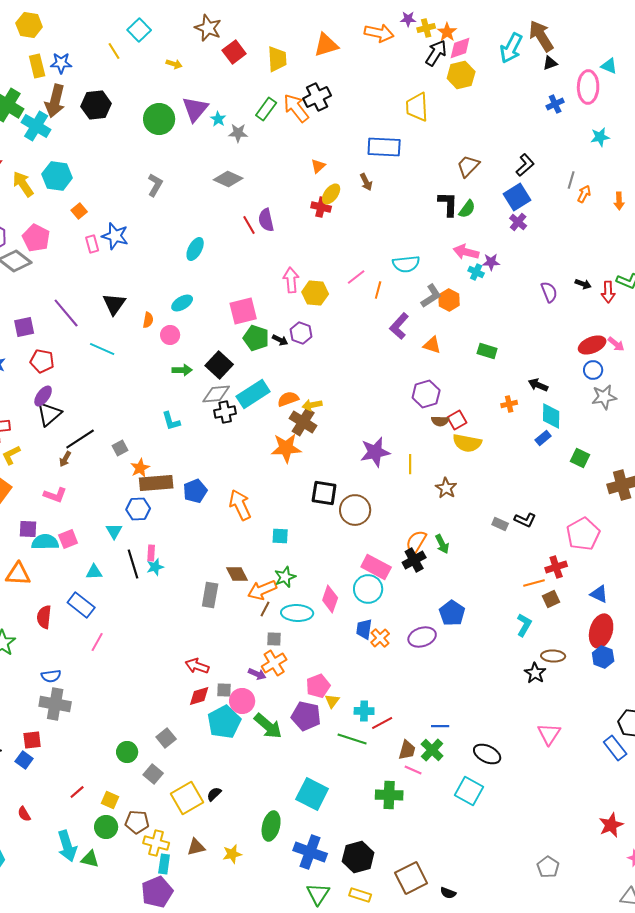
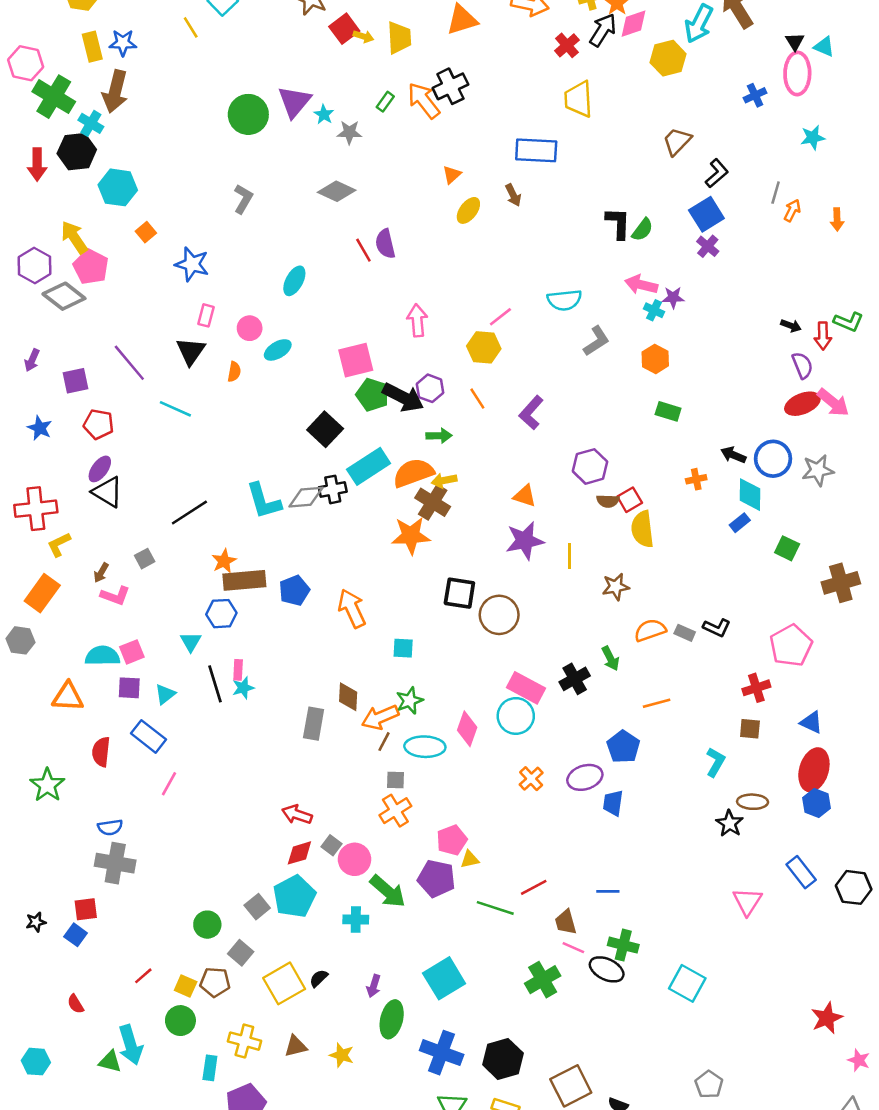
black triangle: (550, 63) -> (795, 42), moved, turned -42
yellow arrow: (174, 64) -> (363, 36), moved
yellow hexagon: (461, 75) -> (668, 58), moved
black hexagon: (96, 105) -> (77, 152), moved
green rectangle: (266, 109) -> (385, 102), size x0.7
cyan cross: (36, 126) -> (91, 123), size x0.7
brown trapezoid: (468, 166) -> (677, 141), moved
yellow arrow: (23, 184) -> (74, 237), moved
red cross: (321, 207) -> (567, 45), moved, turned 36
pink rectangle: (92, 244) -> (206, 315), moved, turned 30
orange line: (378, 290) -> (477, 399), moved, turned -48
purple semicircle: (549, 292) -> (802, 365), moved
yellow hexagon: (315, 293) -> (484, 347), moved
orange hexagon: (449, 300) -> (655, 359), moved
purple L-shape: (399, 326) -> (531, 413), moved
pink circle: (170, 335) -> (250, 328), moved
black arrow: (280, 340) -> (403, 397), size x2.0
pink arrow: (616, 344) -> (833, 402), size x1.5
orange triangle: (432, 345) -> (525, 496), moved
green arrow: (182, 370) -> (439, 436), moved
blue circle: (593, 370) -> (773, 459), moved, size x1.5
gray diamond: (216, 394) -> (306, 497), moved
orange semicircle: (288, 399) -> (413, 473), size x1.5
black triangle: (49, 414) -> (108, 492), turned -48
cyan L-shape: (171, 421) -> (264, 501), size x1.5
black line: (80, 439) -> (189, 512), moved
yellow semicircle: (467, 443) -> (642, 529), turned 72
gray square: (120, 448) -> (145, 559), moved
brown arrow: (65, 459) -> (101, 573), moved
brown star: (446, 488) -> (616, 587), turned 30
purple square: (28, 529) -> (129, 688), moved
orange semicircle: (416, 542) -> (650, 630), moved, turned 40
cyan triangle: (94, 572) -> (165, 694), turned -36
brown diamond: (237, 574) -> (348, 697), turned 30
orange line: (534, 583) -> (657, 703), moved
brown square: (551, 599) -> (750, 729), turned 30
blue trapezoid: (364, 629) -> (613, 803), moved
purple arrow: (257, 674) -> (374, 986), moved, turned 84
gray square: (224, 690) -> (331, 845), turned 35
yellow triangle: (332, 701) -> (470, 859), turned 42
cyan cross: (364, 711) -> (356, 919), moved
cyan pentagon: (224, 722) -> (294, 896), moved
blue rectangle: (615, 748) -> (801, 872), moved
brown trapezoid: (407, 750) -> (566, 922), turned 150
green cross: (432, 750) -> (623, 945), moved, turned -30
black ellipse: (487, 754) -> (607, 969), moved
cyan square: (469, 791) -> (687, 983), moved
cyan square: (312, 794) -> (444, 978), turned 32
green cross: (389, 795) -> (543, 980), turned -32
brown pentagon: (137, 822) -> (215, 982), moved
yellow star: (232, 854) -> (342, 1055), turned 30
green triangle: (90, 859) -> (110, 1062), moved
cyan rectangle: (164, 864) -> (210, 1068), moved
gray pentagon: (548, 867) -> (709, 1085), moved

